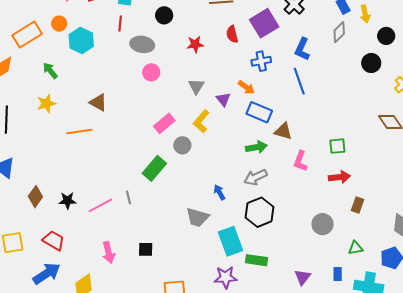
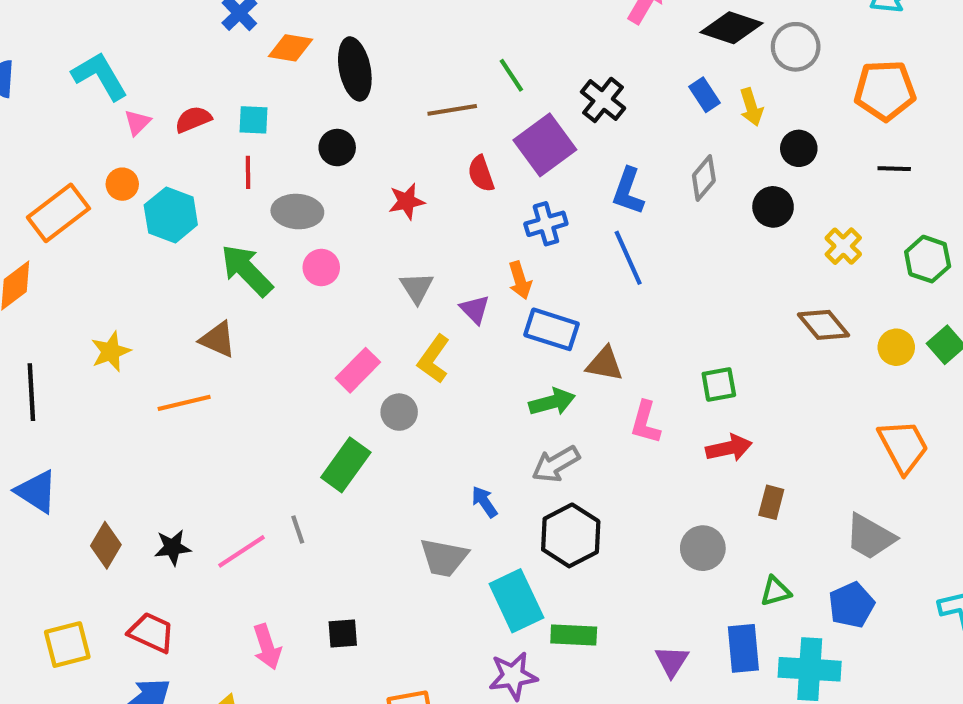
gray diamond: (339, 32) -> (704, 178), moved
green arrow: (50, 71) -> (247, 270), moved, size x1.6
orange arrow: (246, 87) -> (520, 280), turned 42
blue rectangle: (338, 274) -> (743, 648), size x1.6

